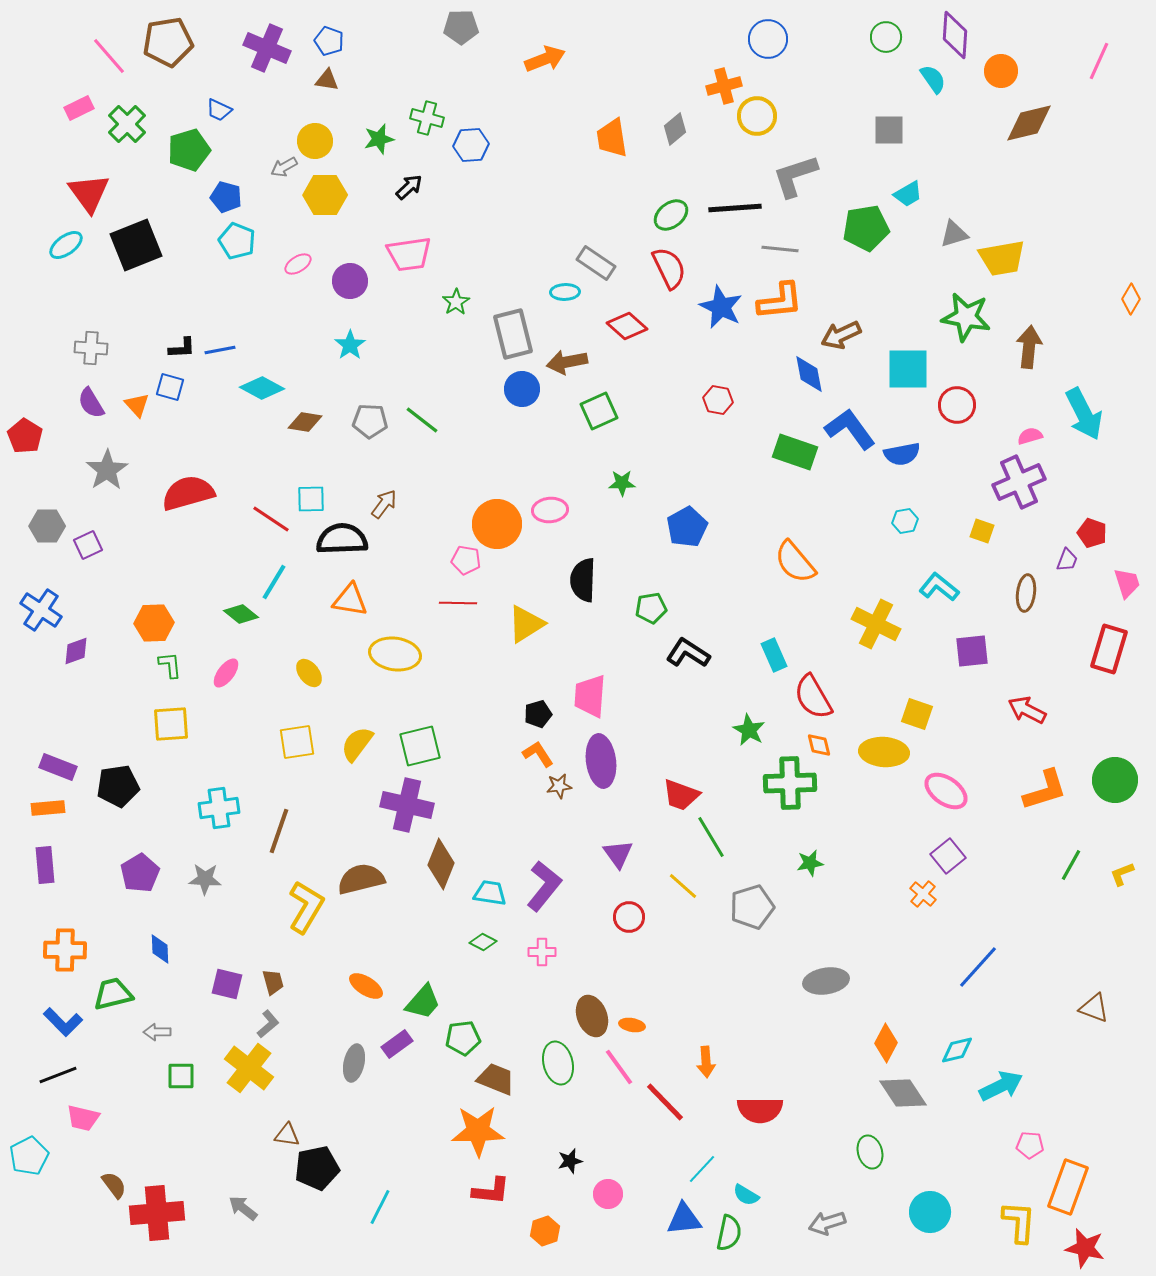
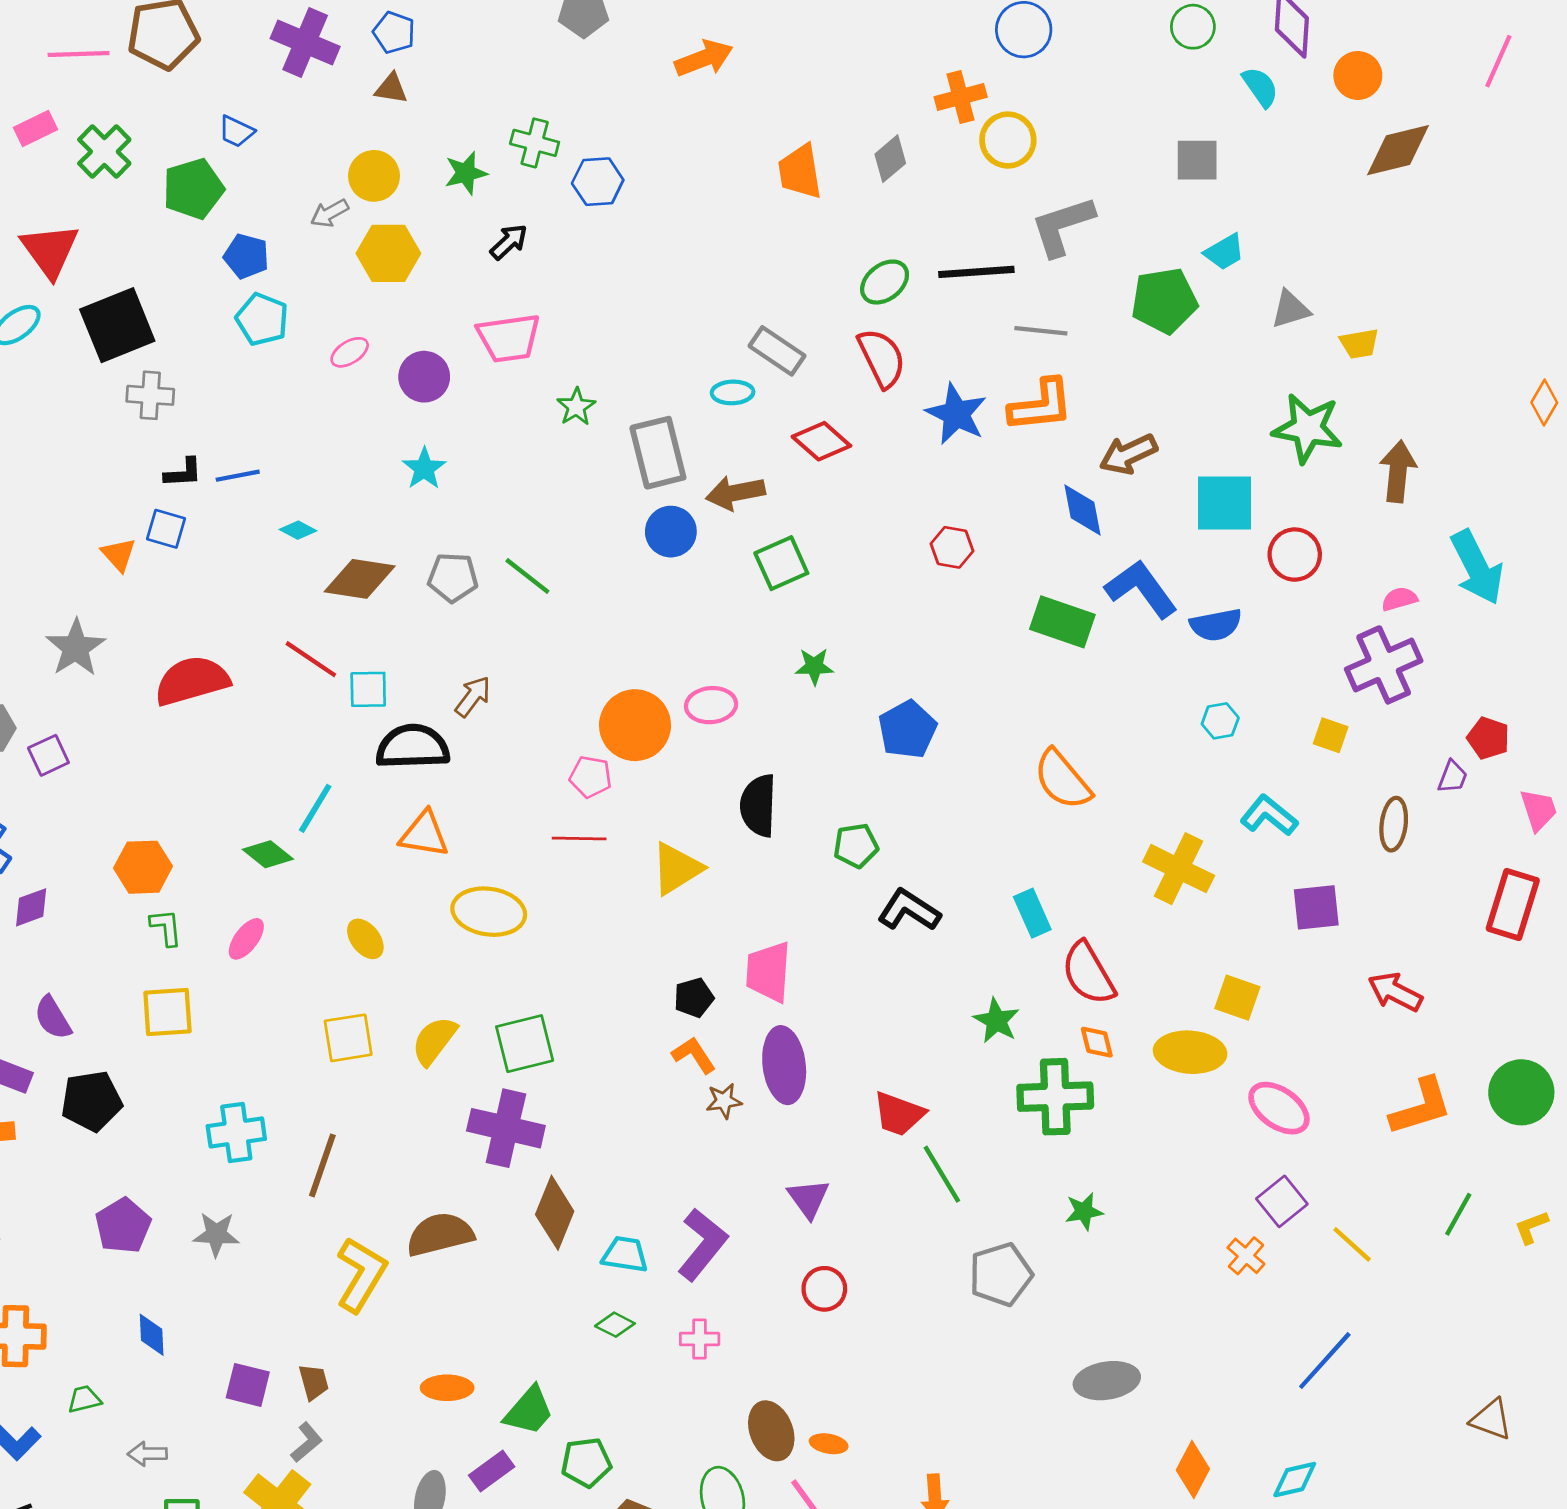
pink line: (109, 56) -> (79, 54), turned -51
yellow trapezoid: (1002, 258) -> (1359, 344), size x0.6
gray cross: (91, 348) -> (150, 395), moved
cyan diamond: (262, 388) -> (298, 530), size x0.6
purple semicircle: (91, 403) -> (53, 1018), moved
brown diamond: (305, 422) -> (360, 579), size x1.4
red line: (271, 519) -> (311, 659), moved
yellow line: (683, 886) -> (1352, 1244), moved
orange ellipse: (366, 986) -> (447, 1388), turned -32
green trapezoid: (113, 994) -> (84, 1399), size x0.6

